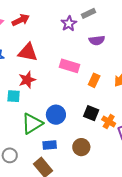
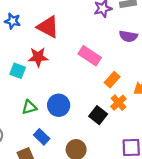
orange cross: (109, 122) -> (118, 103), moved
green triangle: (32, 124) -> (29, 107), size x0.6
blue rectangle: (50, 145) -> (42, 137), turned 32

